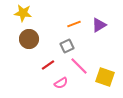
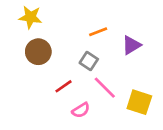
purple triangle: (99, 25) -> (131, 45), moved
gray square: (67, 46) -> (89, 61), turned -32

